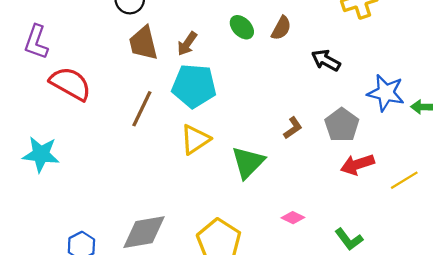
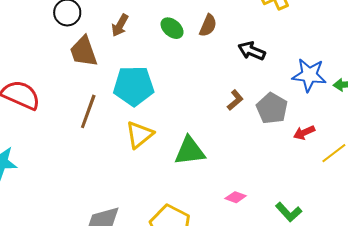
brown arrow: (187, 44) -> (120, 25), moved
brown L-shape: (293, 128) -> (235, 100), moved
green triangle: (248, 162) -> (190, 151), turned 44
red arrow: (357, 164) -> (304, 133), moved, size x0.7

